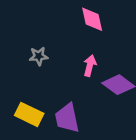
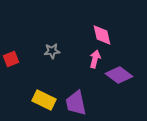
pink diamond: (92, 19) -> (102, 35), moved

